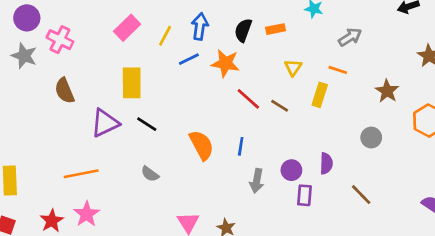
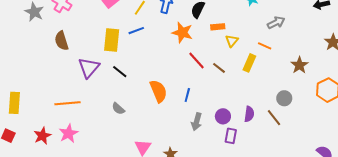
orange rectangle: (275, 29) -> (218, 27), moved
blue line: (189, 59) -> (136, 31), moved
purple triangle: (105, 123) -> (89, 68), turned -30
brown line: (361, 195) -> (274, 118), moved

